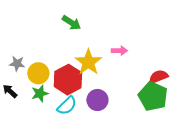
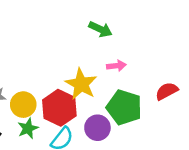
green arrow: (71, 23) -> (100, 29), moved
green pentagon: (153, 96) -> (124, 107), moved

